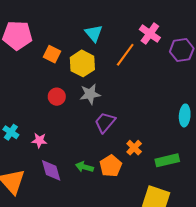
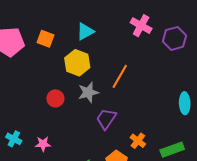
cyan triangle: (94, 33) -> (85, 31), turned 48
orange square: (52, 54) -> (45, 39), moved
orange line: (125, 55) -> (120, 76), moved

